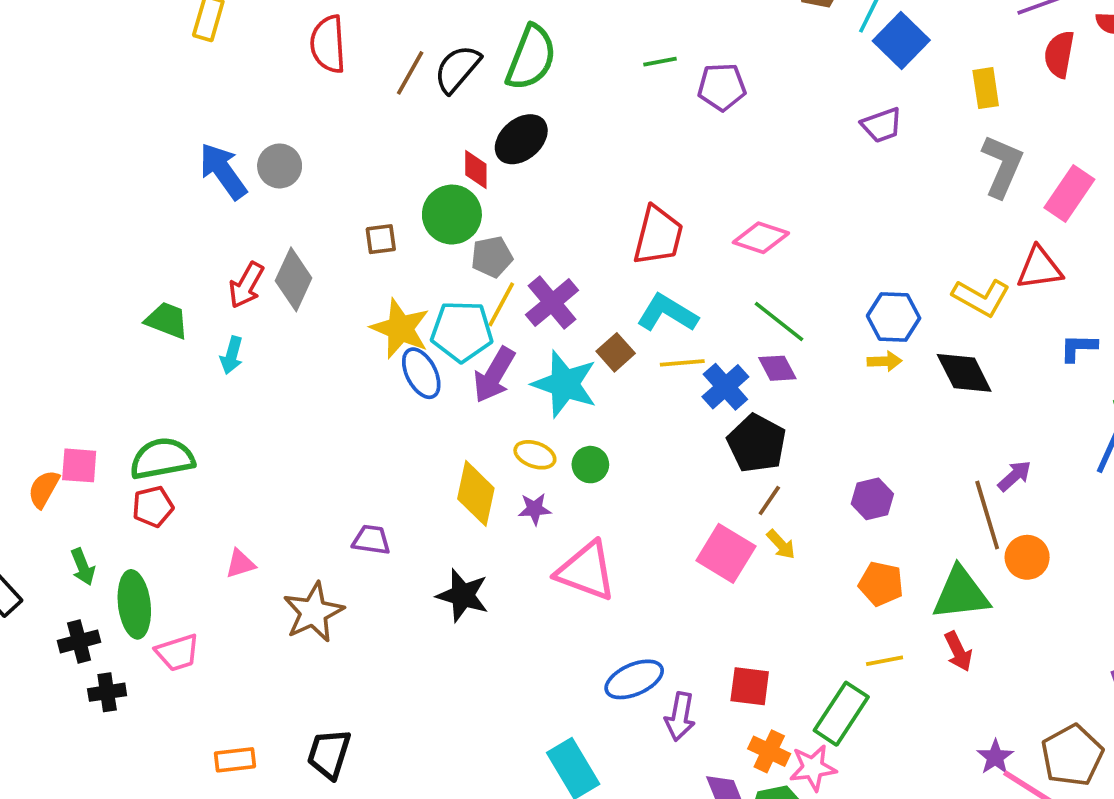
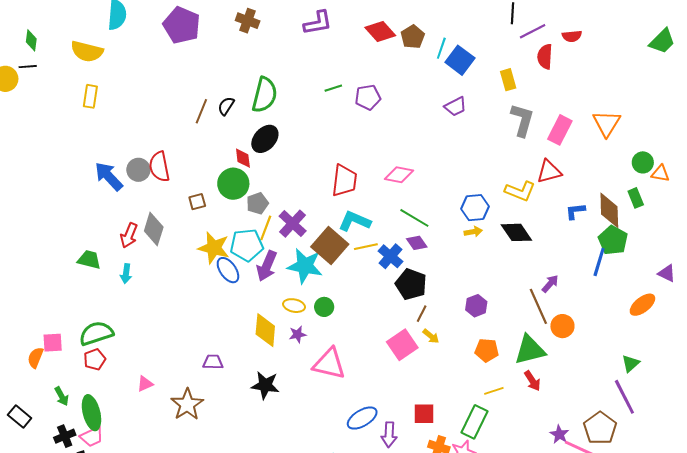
red semicircle: (328, 44) -> (159, 167), moved
black semicircle: (457, 69) -> (226, 106), size x0.7
brown square: (616, 352) -> (330, 246), size x1.8
pink square: (726, 553) -> (402, 345), turned 32
pink trapezoid: (177, 653) -> (92, 437), moved

